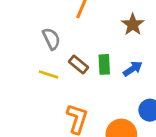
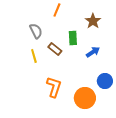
green rectangle: (104, 64) -> (73, 38), moved
yellow line: (49, 74) -> (34, 56), turned 56

